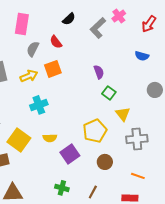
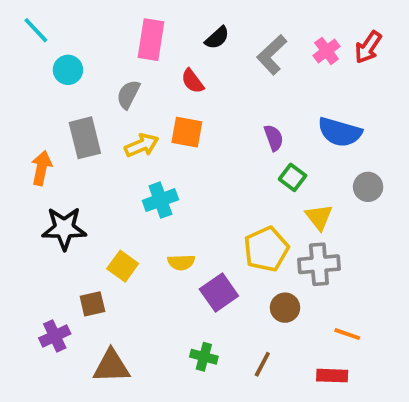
pink cross: (119, 16) -> (327, 51), moved
pink rectangle: (22, 24) -> (151, 40), moved
gray semicircle: (33, 49) -> (128, 94), moved
blue semicircle: (142, 56) -> (340, 132), moved, size x1.6
orange square: (53, 69) -> (187, 132), turned 30
gray circle: (155, 90) -> (368, 187), moved
gray cross: (137, 139) -> (319, 264), moved
yellow square: (19, 140) -> (123, 266), size x0.7

